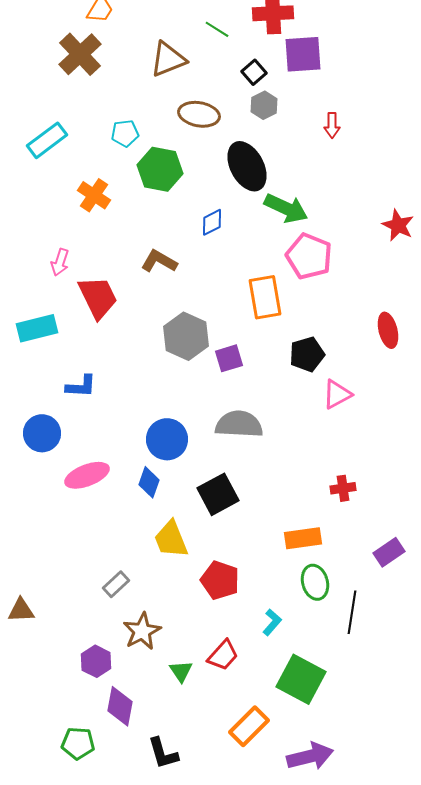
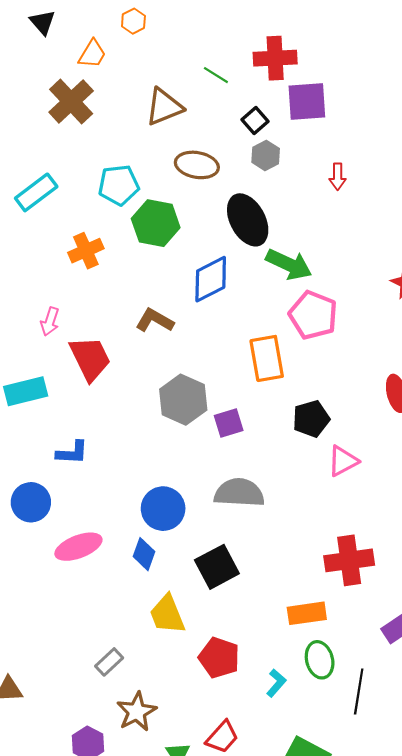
cyan pentagon: (125, 133) -> (119, 185), size x1.4
orange cross: (94, 195) -> (86, 251), turned 32
blue diamond: (212, 222) -> (211, 279), size x1.6
red cross: (343, 488) -> (349, 560), size x1.8
cyan L-shape: (272, 622) -> (276, 683), moved

